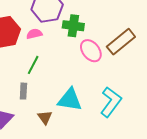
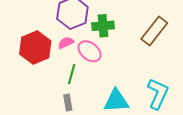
pink ellipse: (91, 51) -> (90, 51), moved

